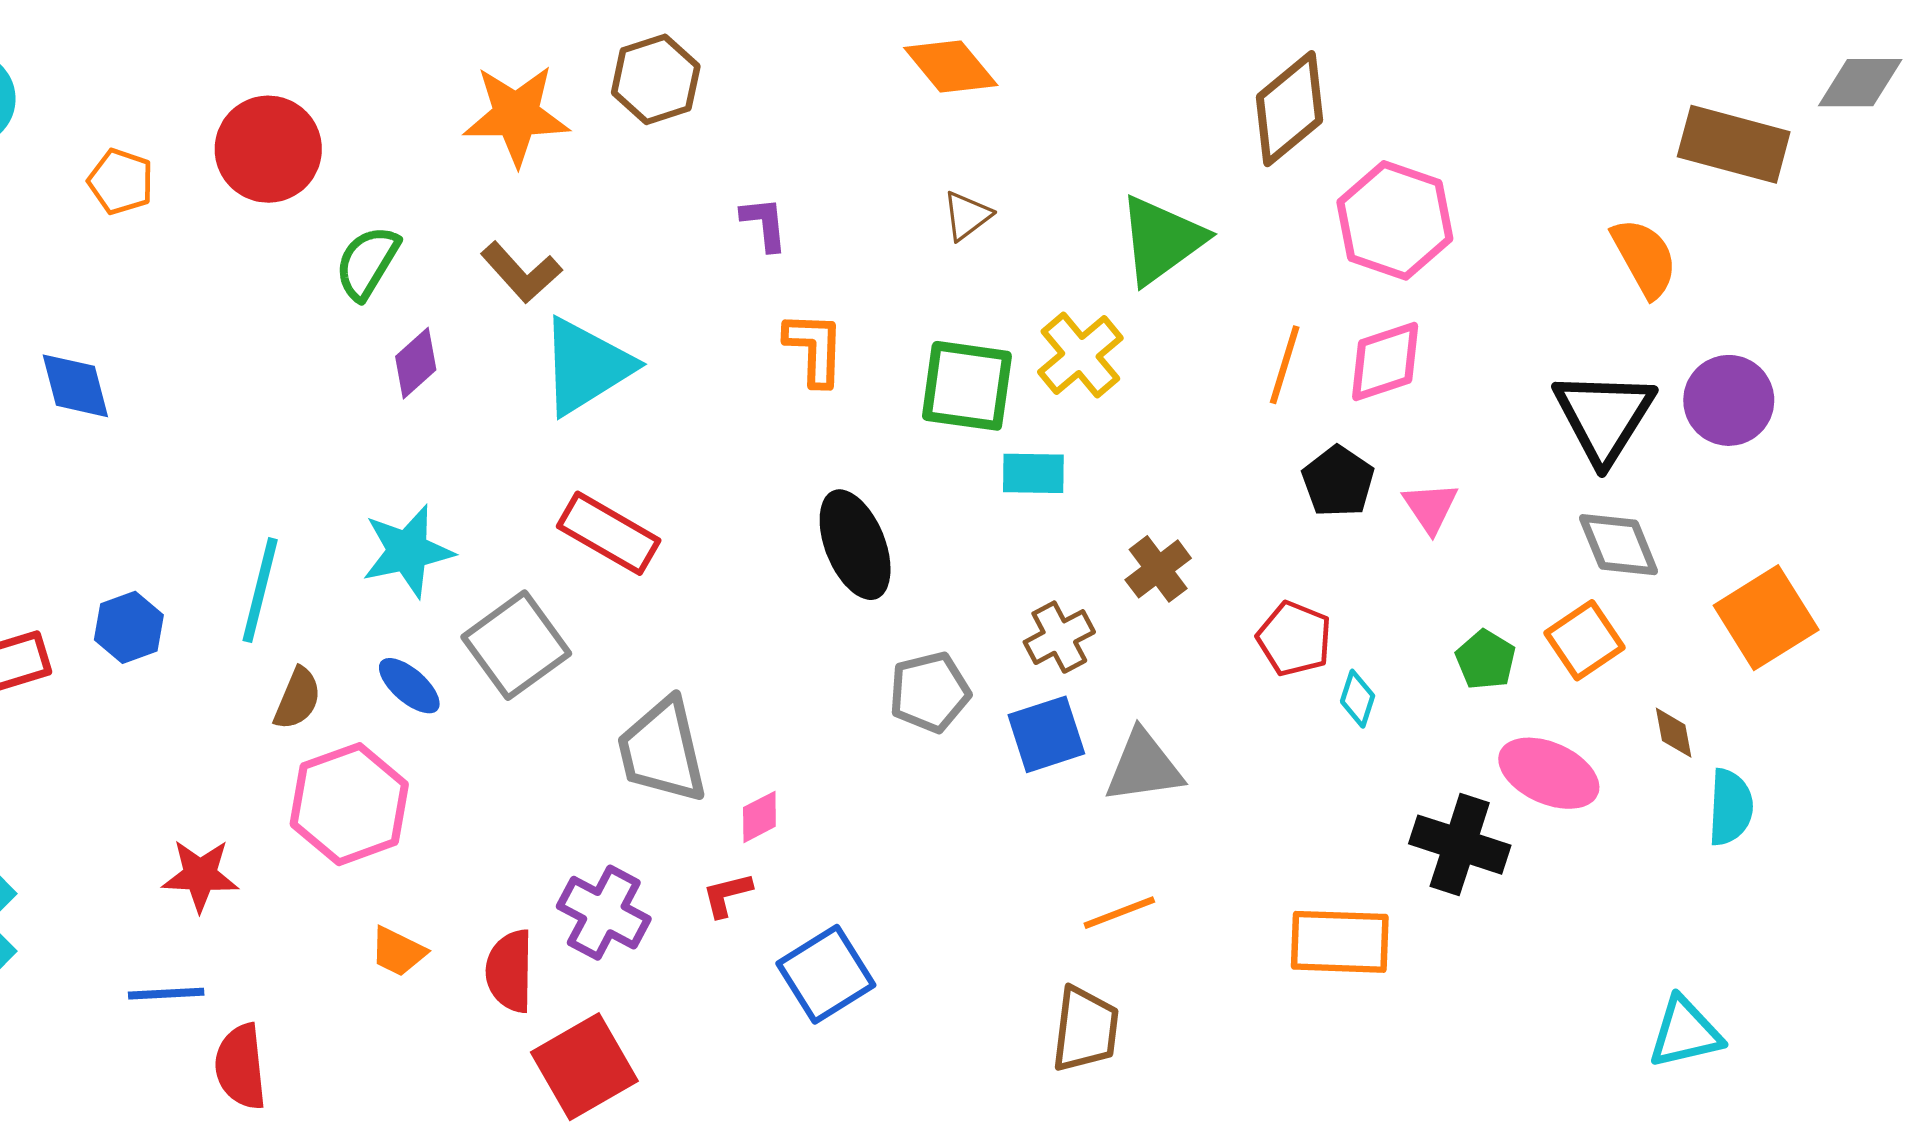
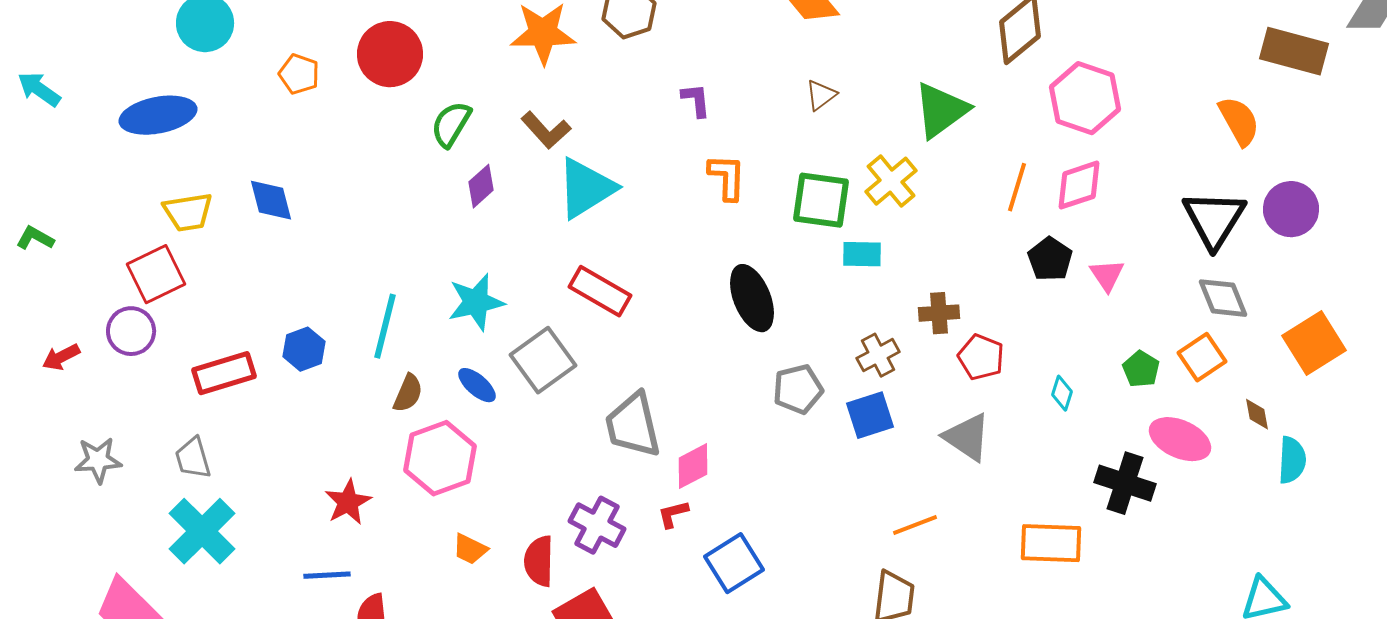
brown cross: (1158, 569) -> (939, 313), turned 33
red pentagon: (1294, 639) -> (981, 357), moved
gray triangle: (1144, 767) -> (967, 437), moved, turned 42
pink diamond: (759, 817) -> (693, 466), size x1.4
red star: (200, 875) -> (348, 502), turned -30

